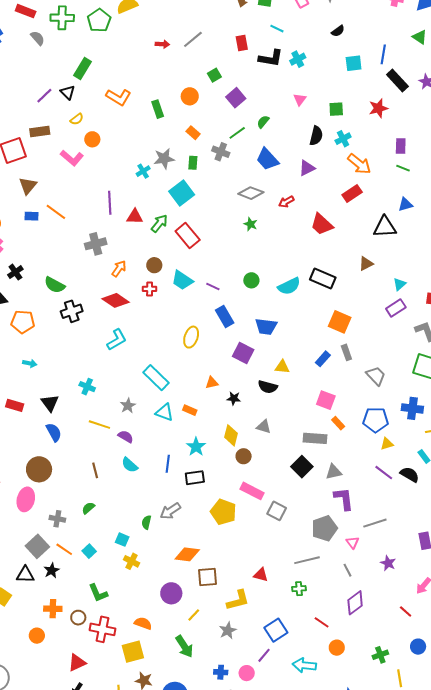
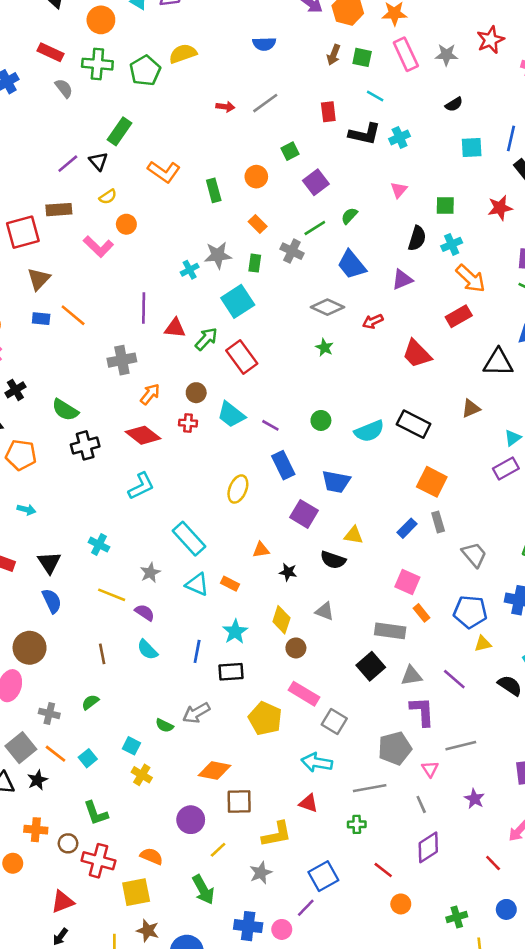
purple line: (384, 473) -> (454, 679), moved
green semicircle: (146, 522) -> (164, 726), turned -80
cyan arrow: (304, 665) -> (317, 762), moved
blue cross: (221, 672) -> (248, 926), size x1.5

